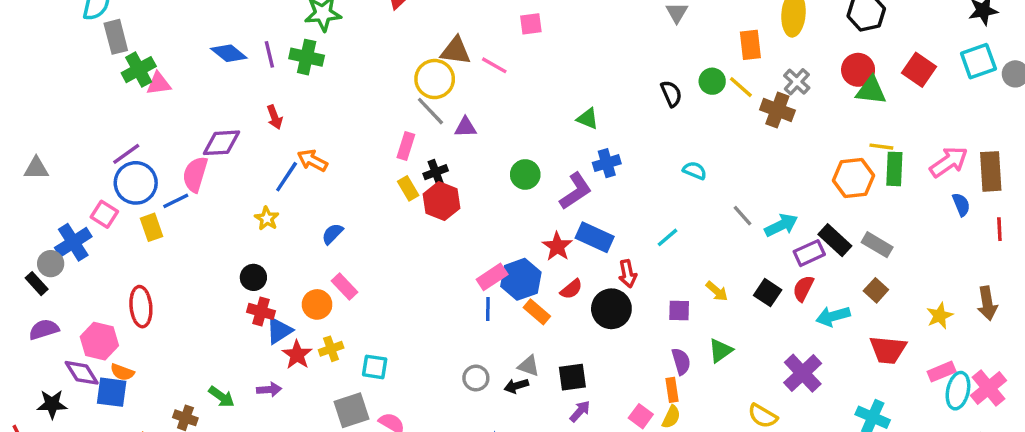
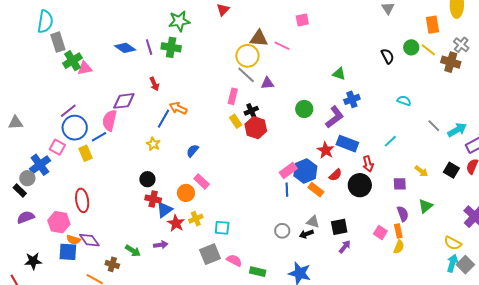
purple diamond: (82, 373) -> (89, 240), moved
pink square: (641, 416) -> (380, 233), moved

